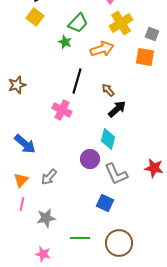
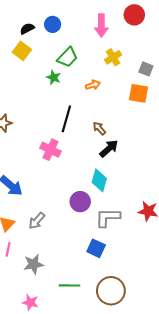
yellow cross: (121, 23) -> (113, 57), size x0.7
orange arrow: (102, 49) -> (93, 85), size x0.6
gray L-shape: (116, 174) -> (108, 218), turned 115

